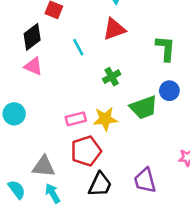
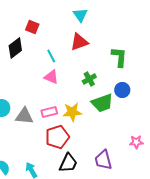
pink triangle: (33, 66) -> (51, 77), moved
green cross: (112, 77) -> (89, 79), moved
gray triangle: (44, 166) -> (24, 116), moved

